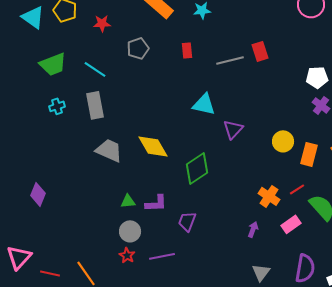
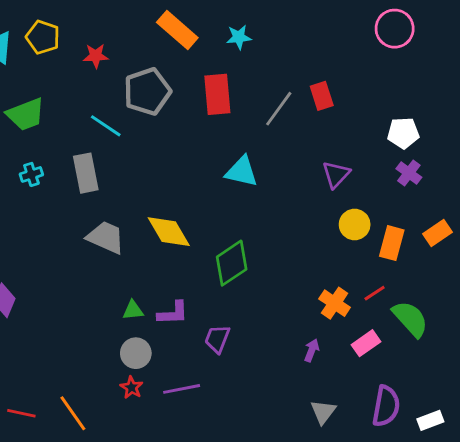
gray pentagon: (138, 48) -> (147, 92), size x1.5
red rectangle: (187, 50) -> (217, 94), size x1.8
gray line: (230, 60) -> (279, 109), turned -40
cyan line: (95, 69) -> (106, 126), moved
purple triangle: (233, 129) -> (336, 174), moved

